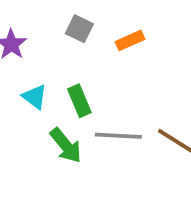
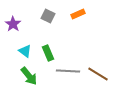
orange rectangle: (130, 40) -> (78, 14), moved
green arrow: (66, 146) -> (29, 76), moved

